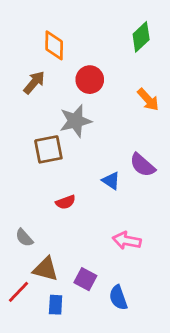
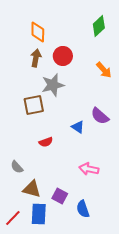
brown arrow: (34, 82) -> (36, 58), moved, turned -30
red line: (19, 292) -> (13, 218), moved
blue rectangle: (56, 305) -> (39, 214), size x1.5

